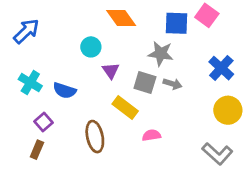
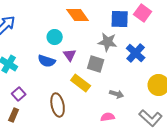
blue cross: (221, 68) -> (136, 53), moved
gray arrow: (173, 84) -> (117, 94), moved
blue semicircle: (65, 90) -> (47, 61), moved
pink semicircle: (151, 135) -> (108, 117), moved

